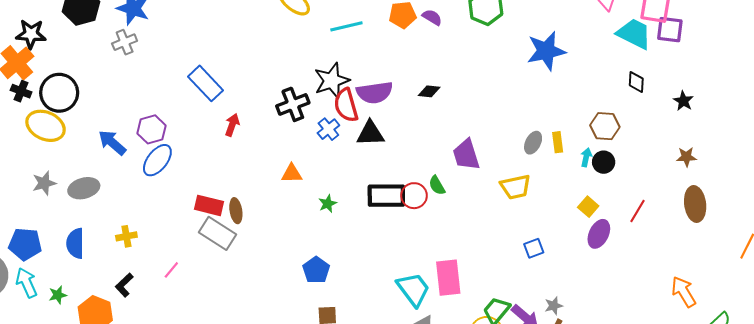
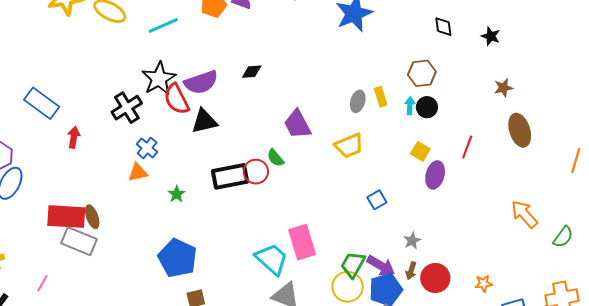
blue cross: (328, 129) -> (147, 148), moved
red rectangle: (209, 205) -> (66, 217), size x1.4
blue pentagon: (316, 270) -> (178, 258), size x1.5
gray star: (554, 306) -> (412, 241), moved

